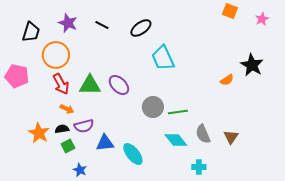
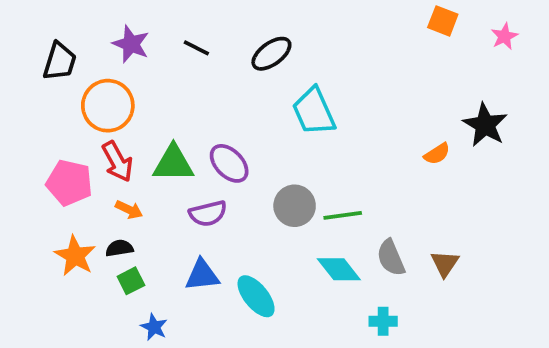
pink pentagon: (17, 76) -> (69, 183), moved
purple semicircle: (84, 126) -> (208, 213), moved

